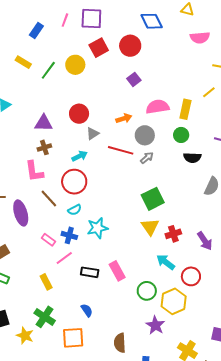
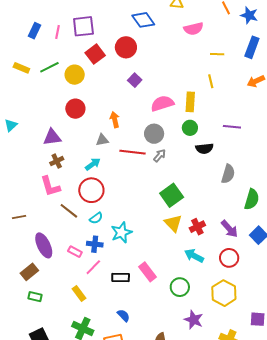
blue rectangle: (36, 30) -> (35, 31), moved
yellow rectangle: (23, 62) -> (21, 68), moved
green line: (48, 70) -> (49, 67), moved, turned 36
yellow line: (209, 92) -> (211, 81), turned -56
red circle: (79, 114) -> (75, 109), moved
orange arrow: (124, 118) -> (115, 120), moved, turned -77
gray triangle: (93, 134) -> (102, 140), turned 32
purple ellipse: (21, 213) -> (44, 245), moved
red circle: (191, 276) -> (229, 258), moved
yellow hexagon: (174, 301) -> (224, 293), moved

